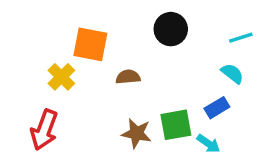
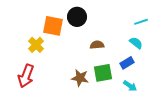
black circle: (171, 29) -> (77, 17), moved
brown semicircle: (128, 77) -> (97, 45), moved
cyan arrow: (208, 144) -> (130, 86), moved

